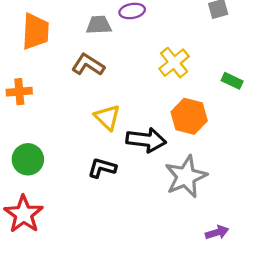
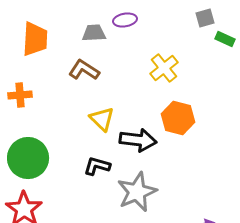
green rectangle: (232, 81) -> (225, 39), moved
green circle: (28, 159) -> (28, 158), size x1.4
gray star: (186, 177) -> (137, 192), moved

